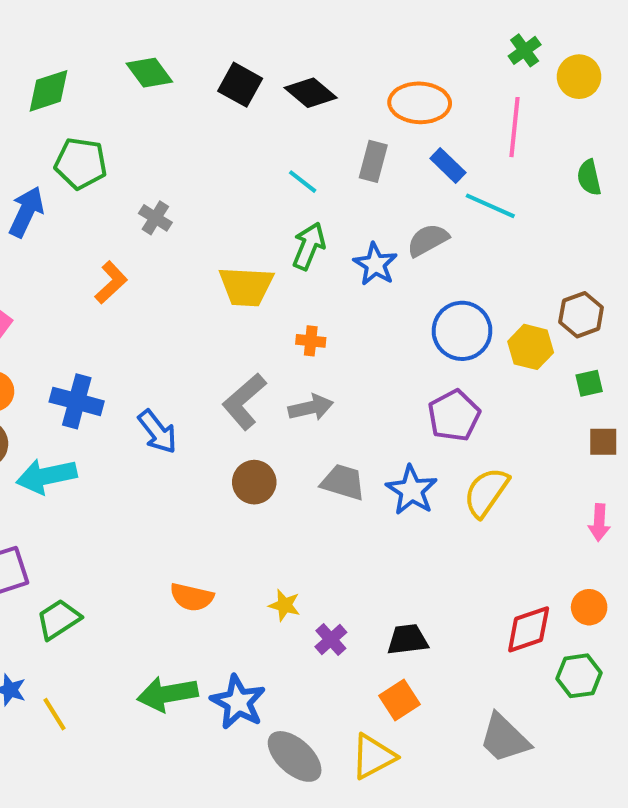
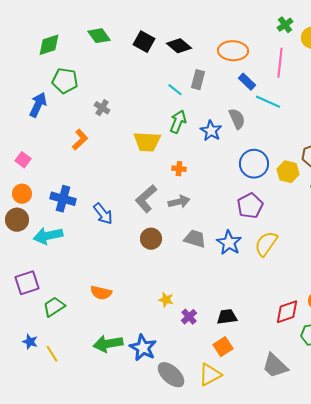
gray rectangle: (373, 161) -> (198, 80), moved
gray semicircle: (428, 240) -> (237, 119), turned 95
orange semicircle: (192, 597) -> (101, 293), moved

